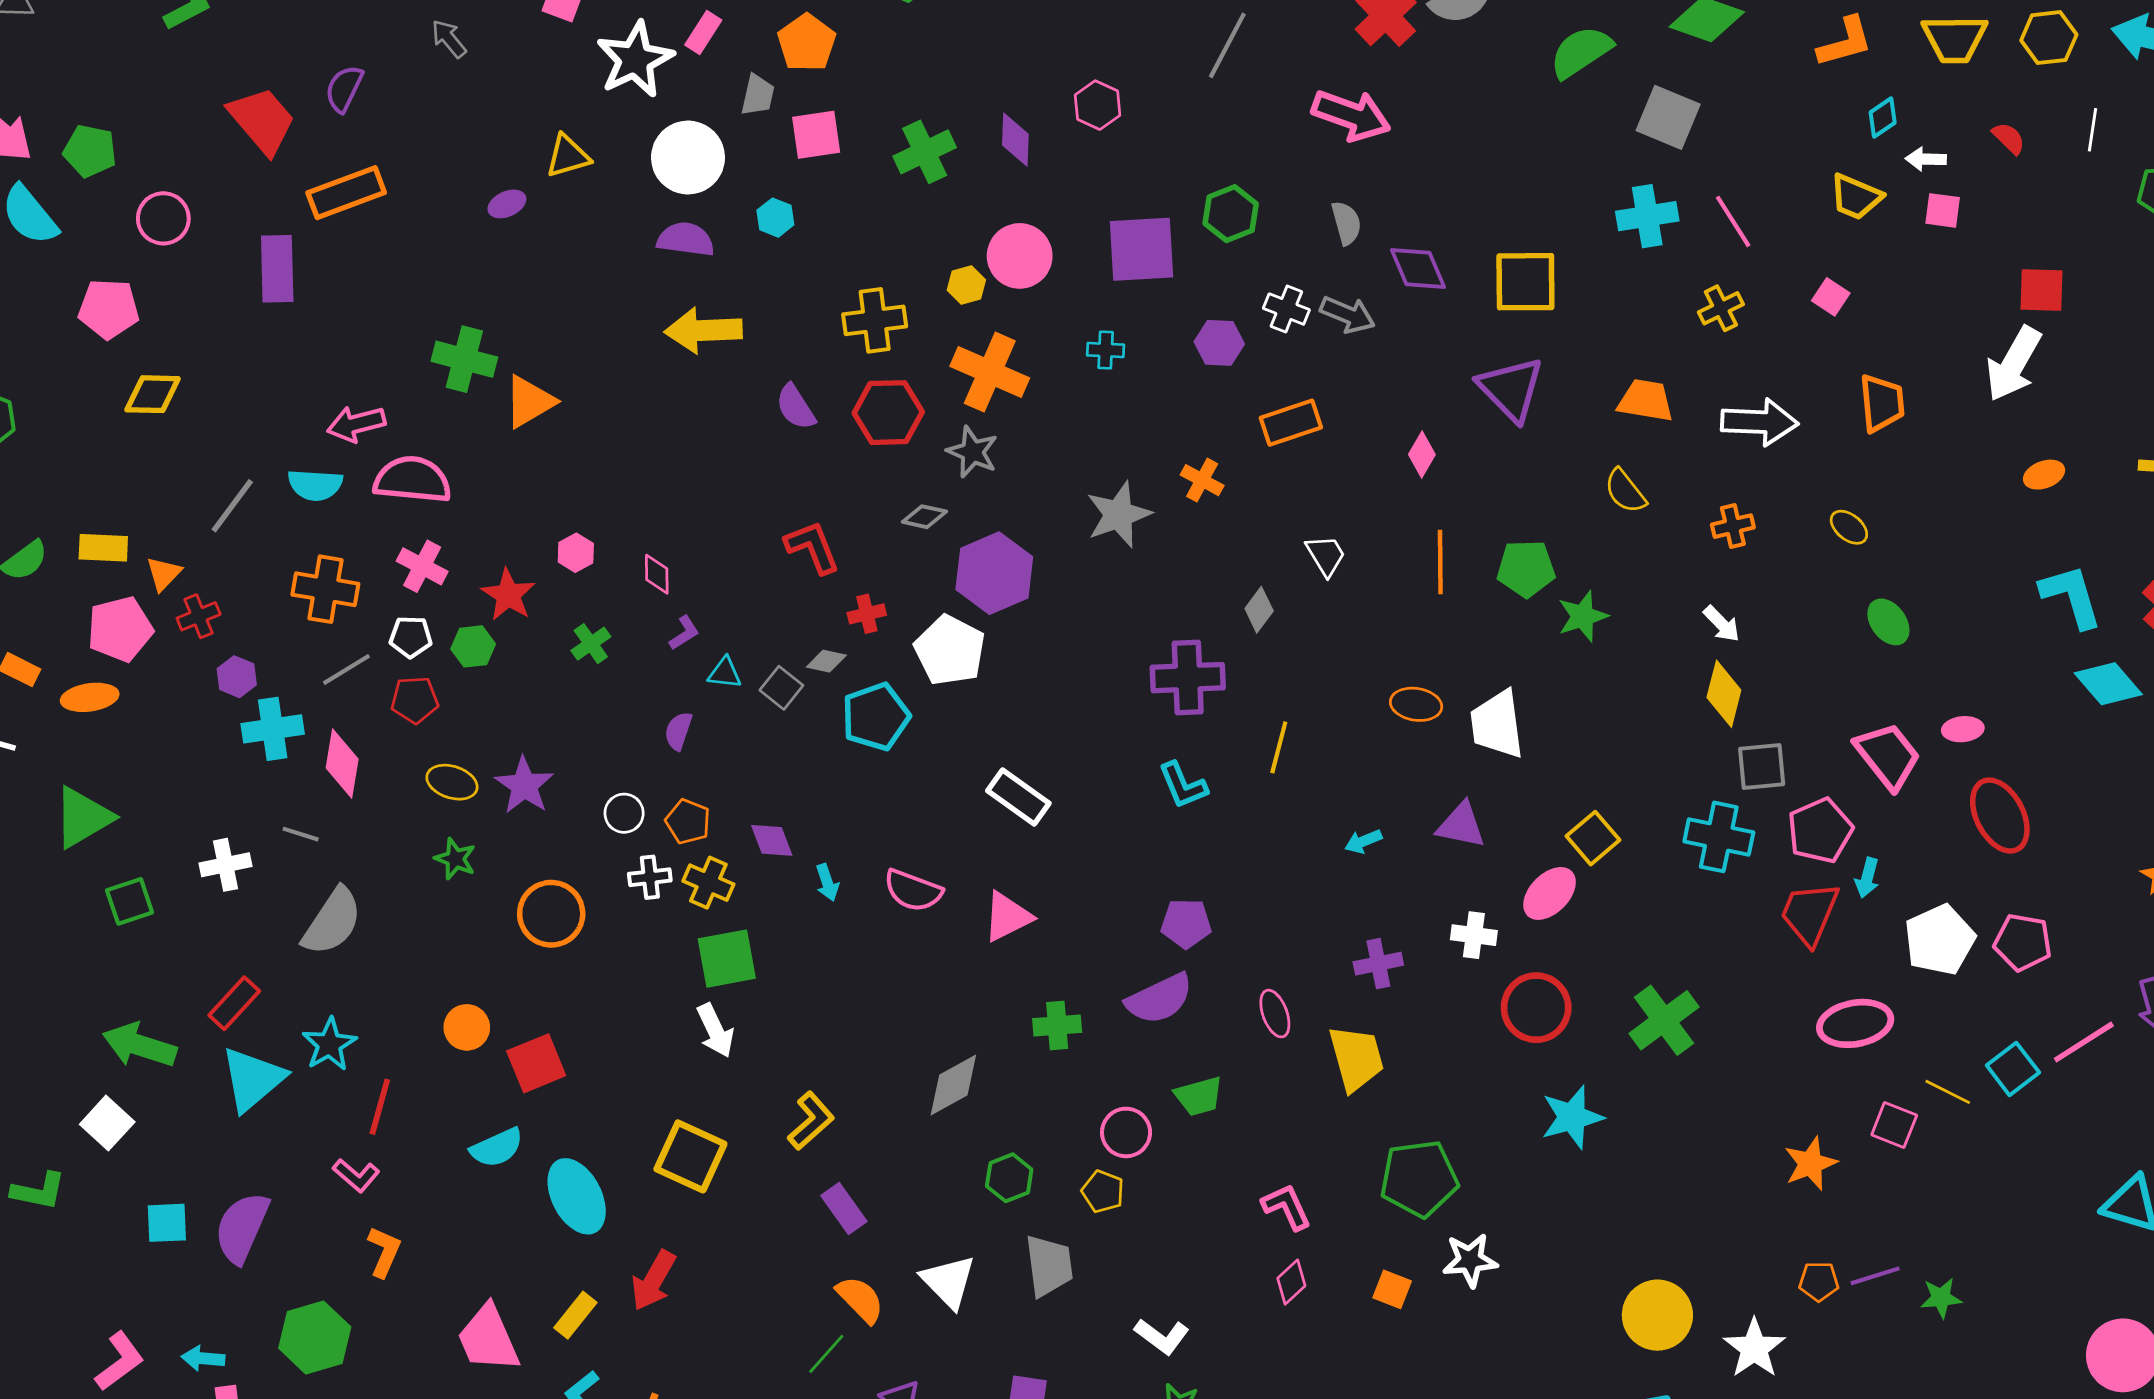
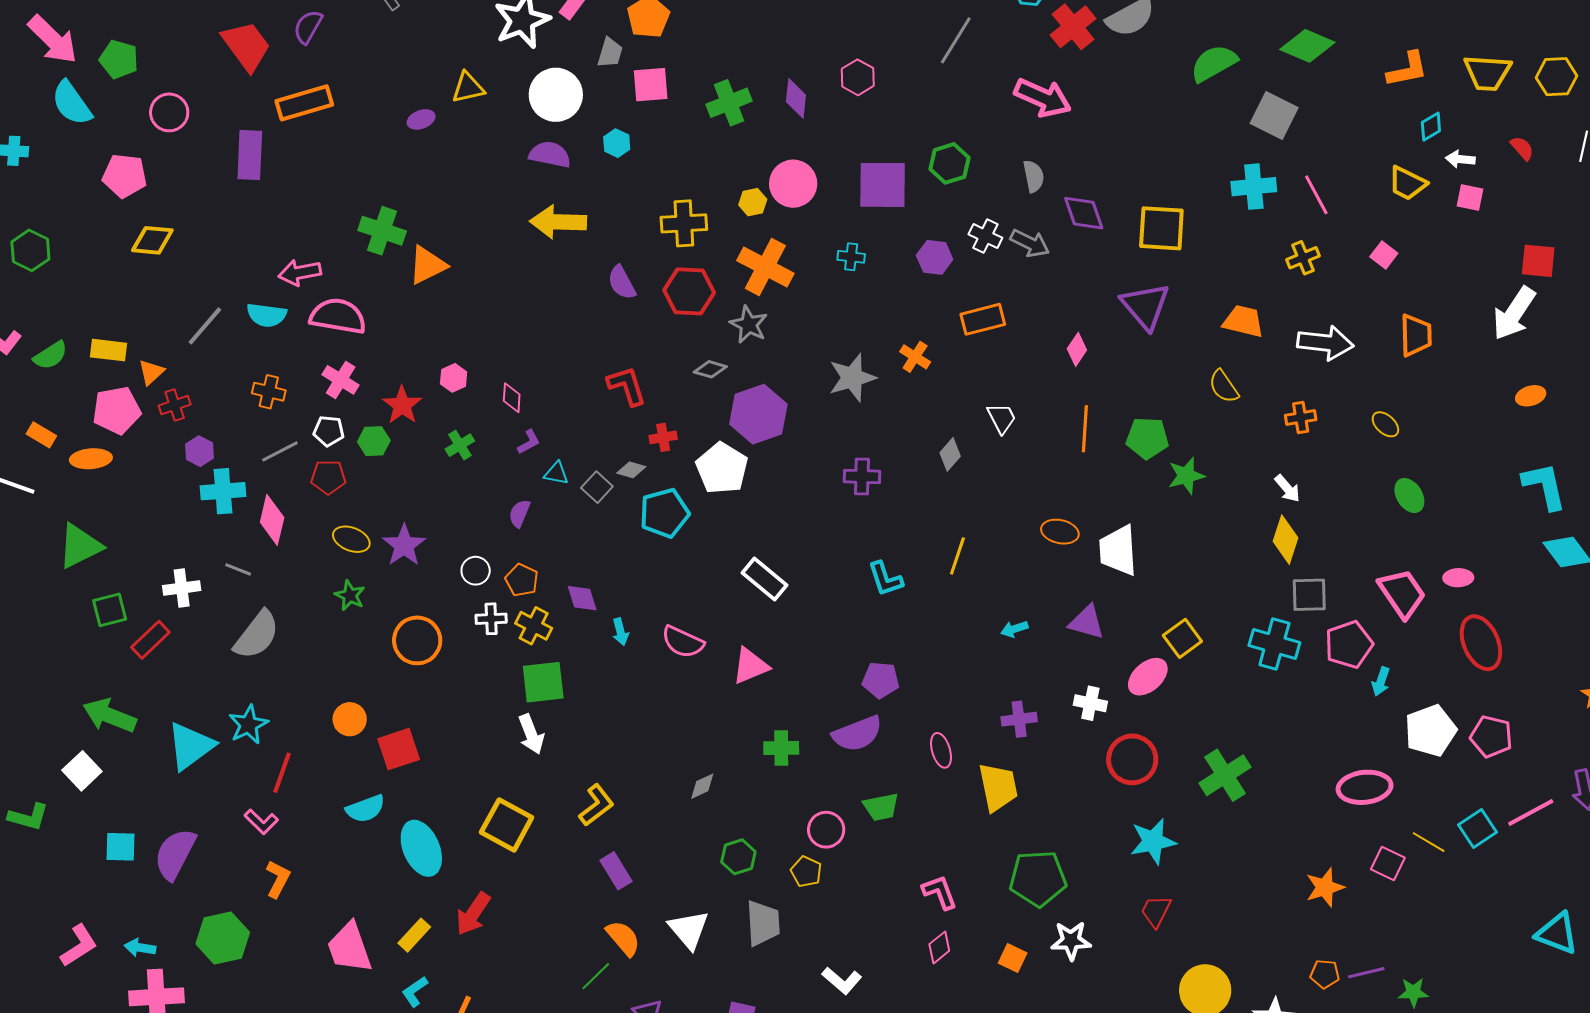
orange cross: (325, 589) -> (269, 392), size x0.7
purple cross: (1188, 678) -> (862, 476), moved, size x0.7
red trapezoid: (1810, 913) -> (1156, 911), moved, size x0.7
red rectangle: (234, 1003) -> (150, 640), moved
gray diamond: (953, 1085) -> (702, 786), size x0.6

